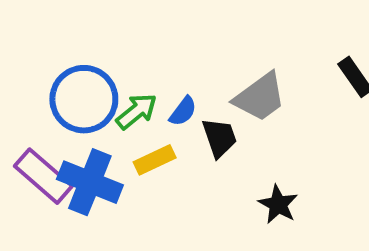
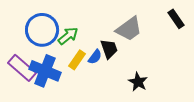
blue semicircle: (183, 111) -> (95, 57), moved
yellow rectangle: (155, 160) -> (77, 60), turned -30

